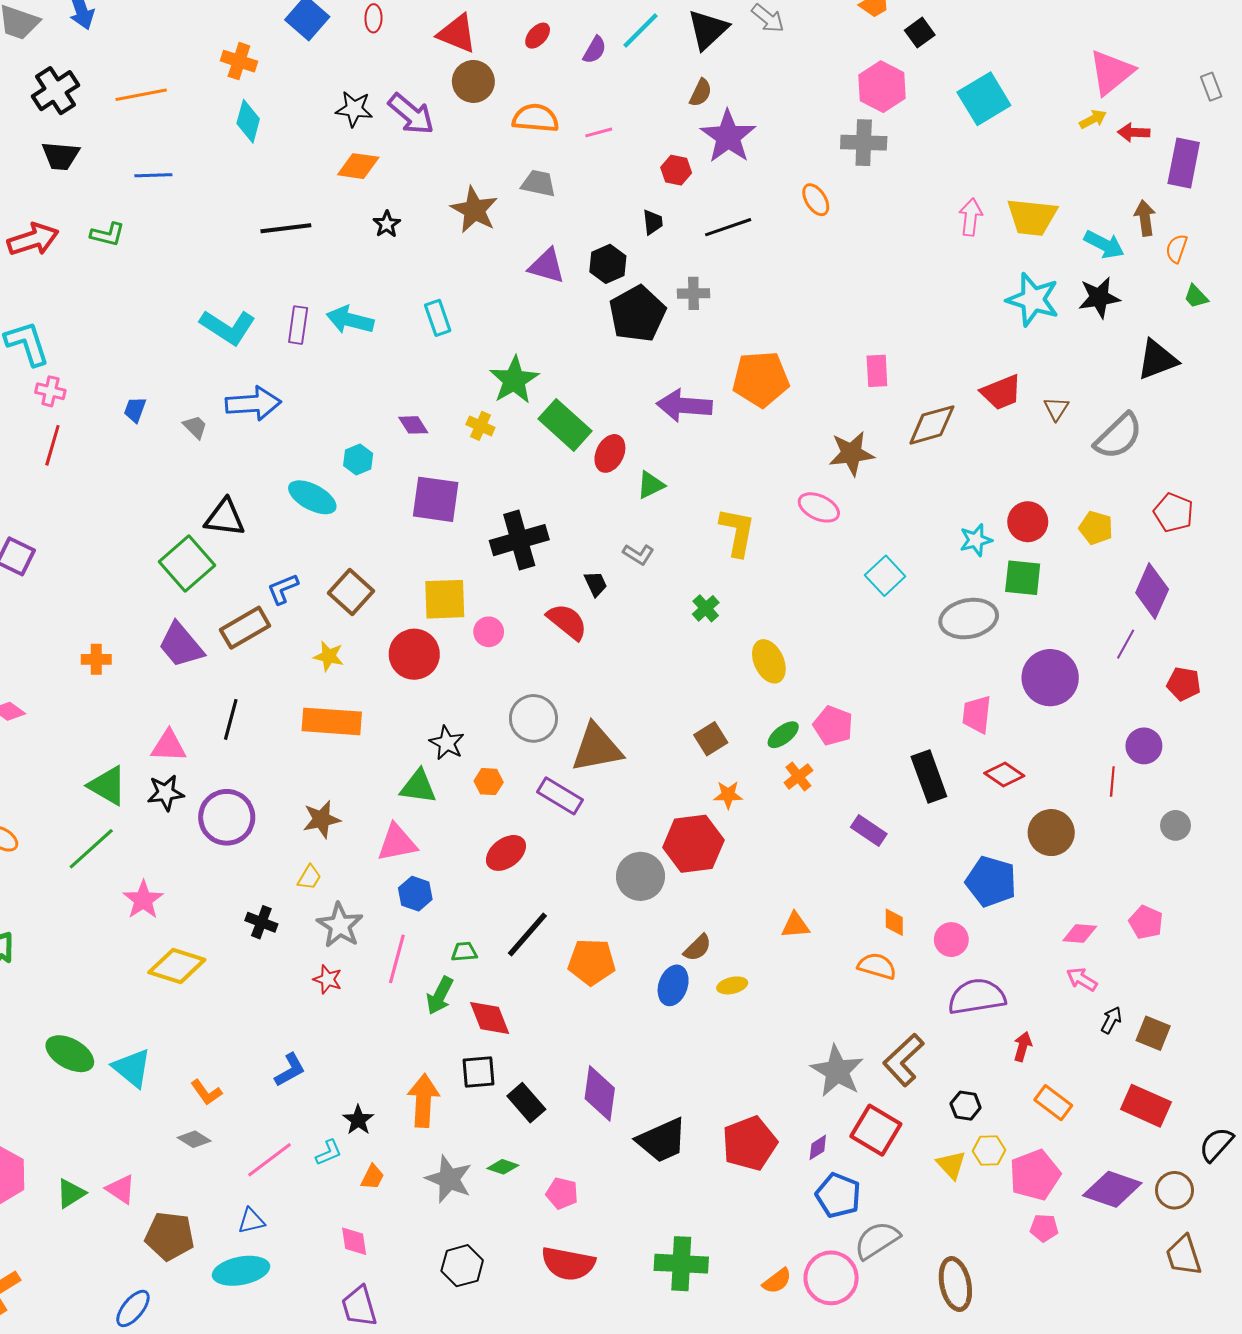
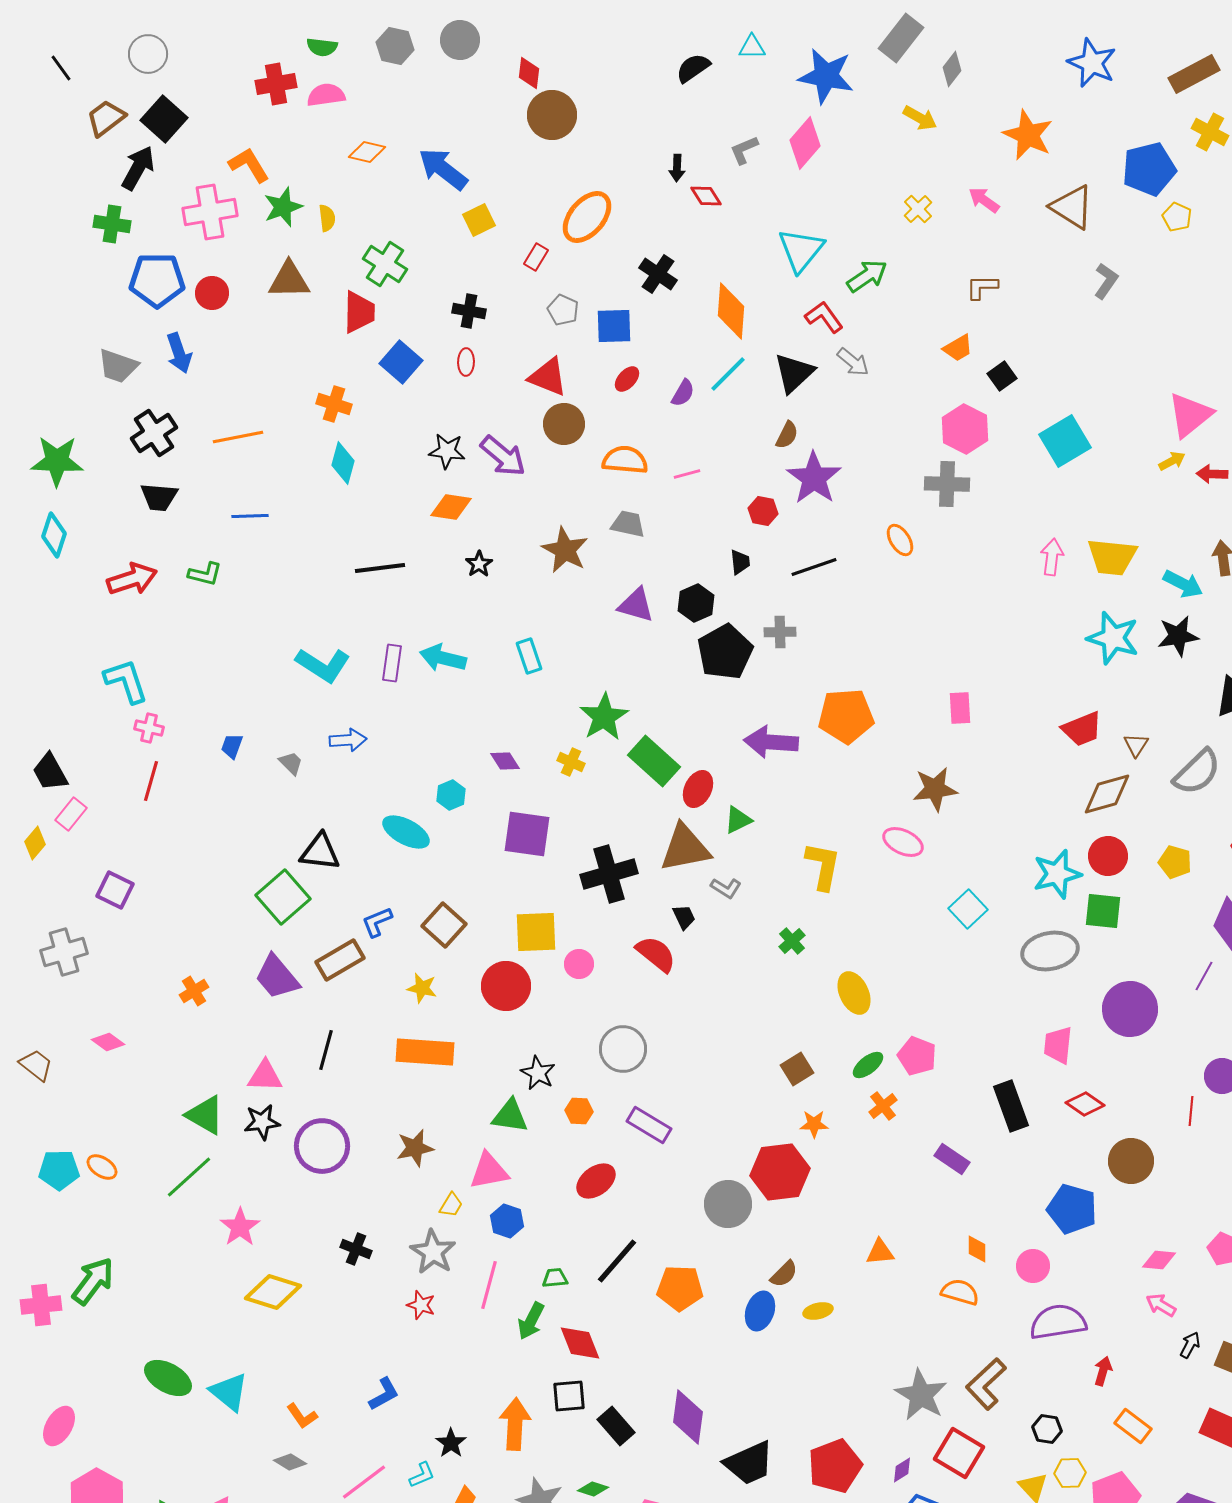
blue arrow: (253, 404) -> (348, 740), size x0.7
brown diamond: (932, 425) -> (1107, 794), moved
cyan star: (976, 540) -> (1057, 874), size x1.5
orange cross: (96, 659) -> (194, 991), turned -32
brown triangle: (597, 748) -> (685, 848), moved
yellow trapezoid: (309, 877) -> (451, 1205), moved

